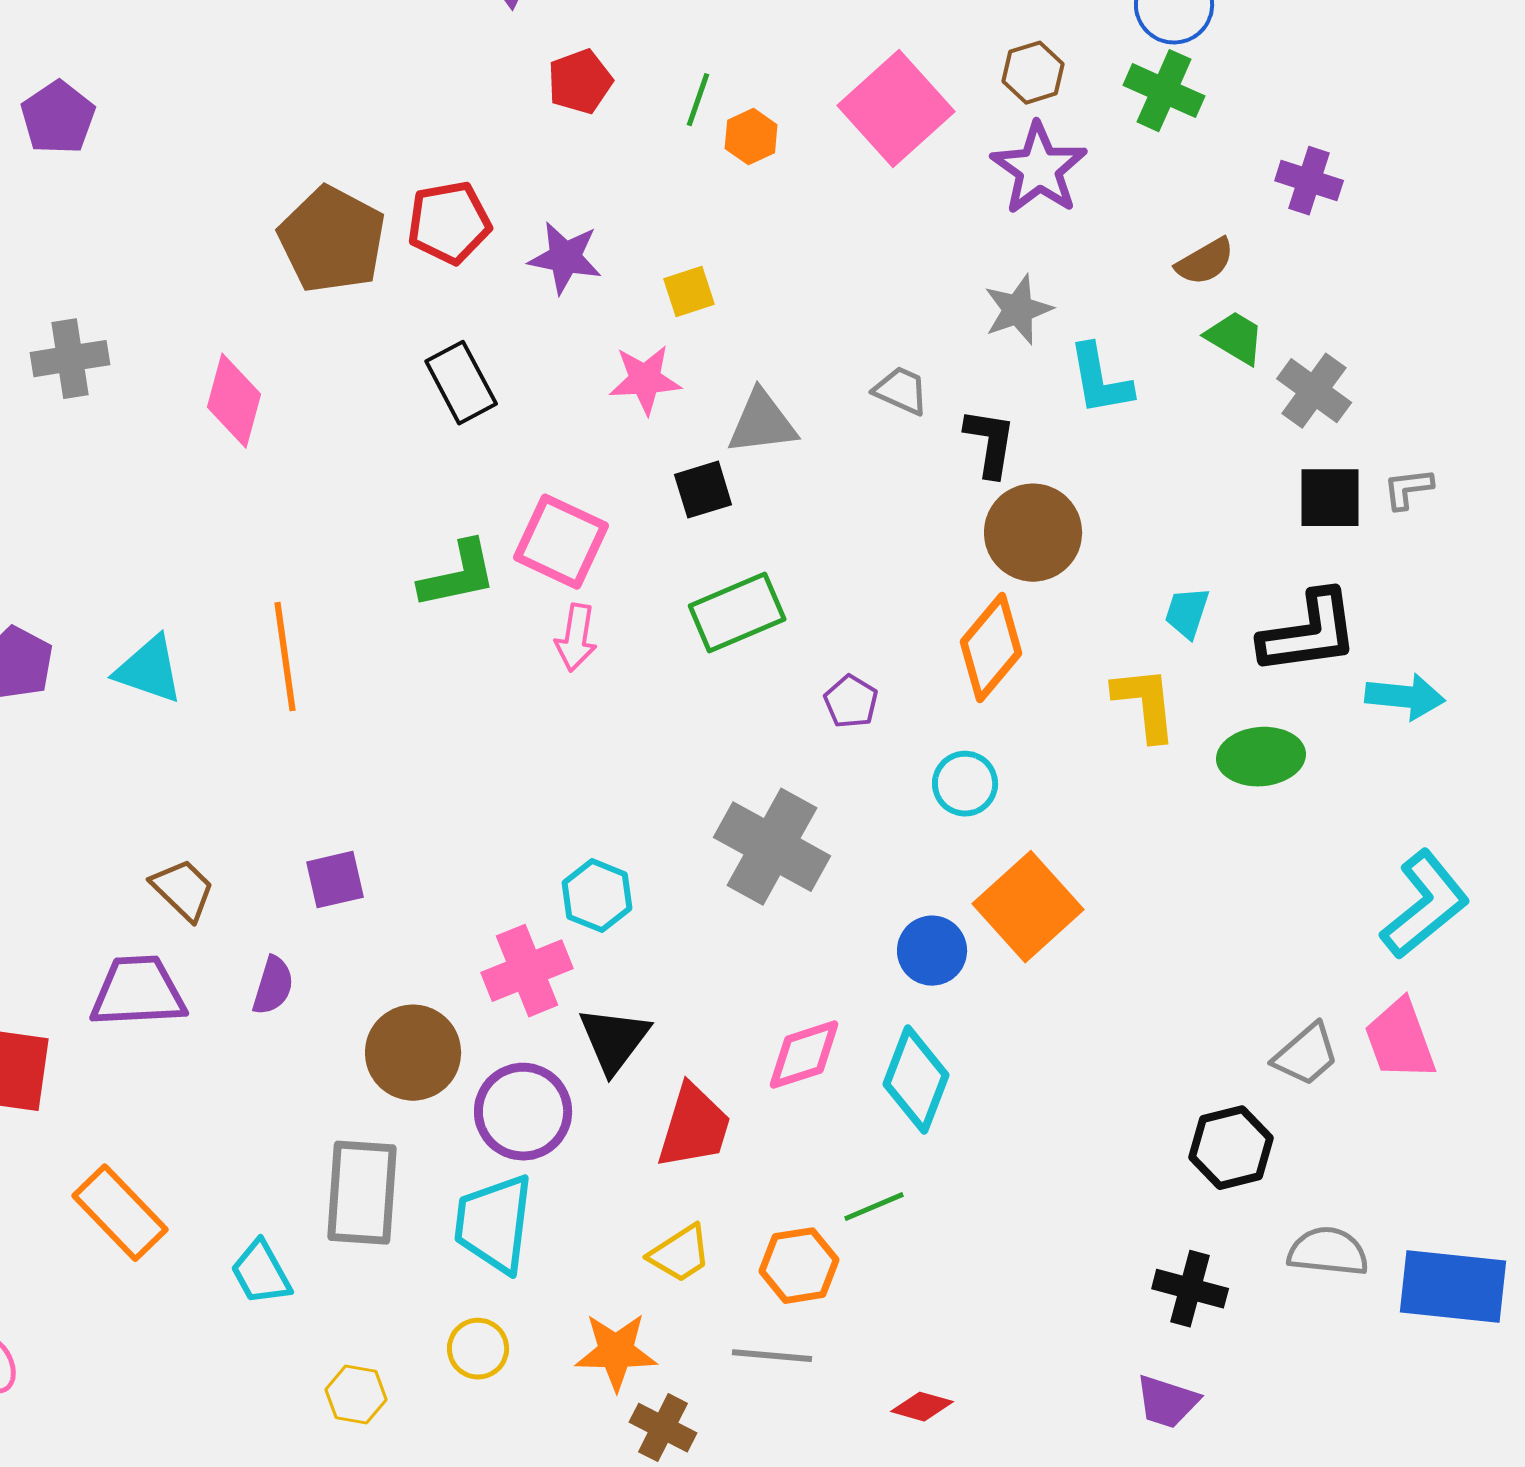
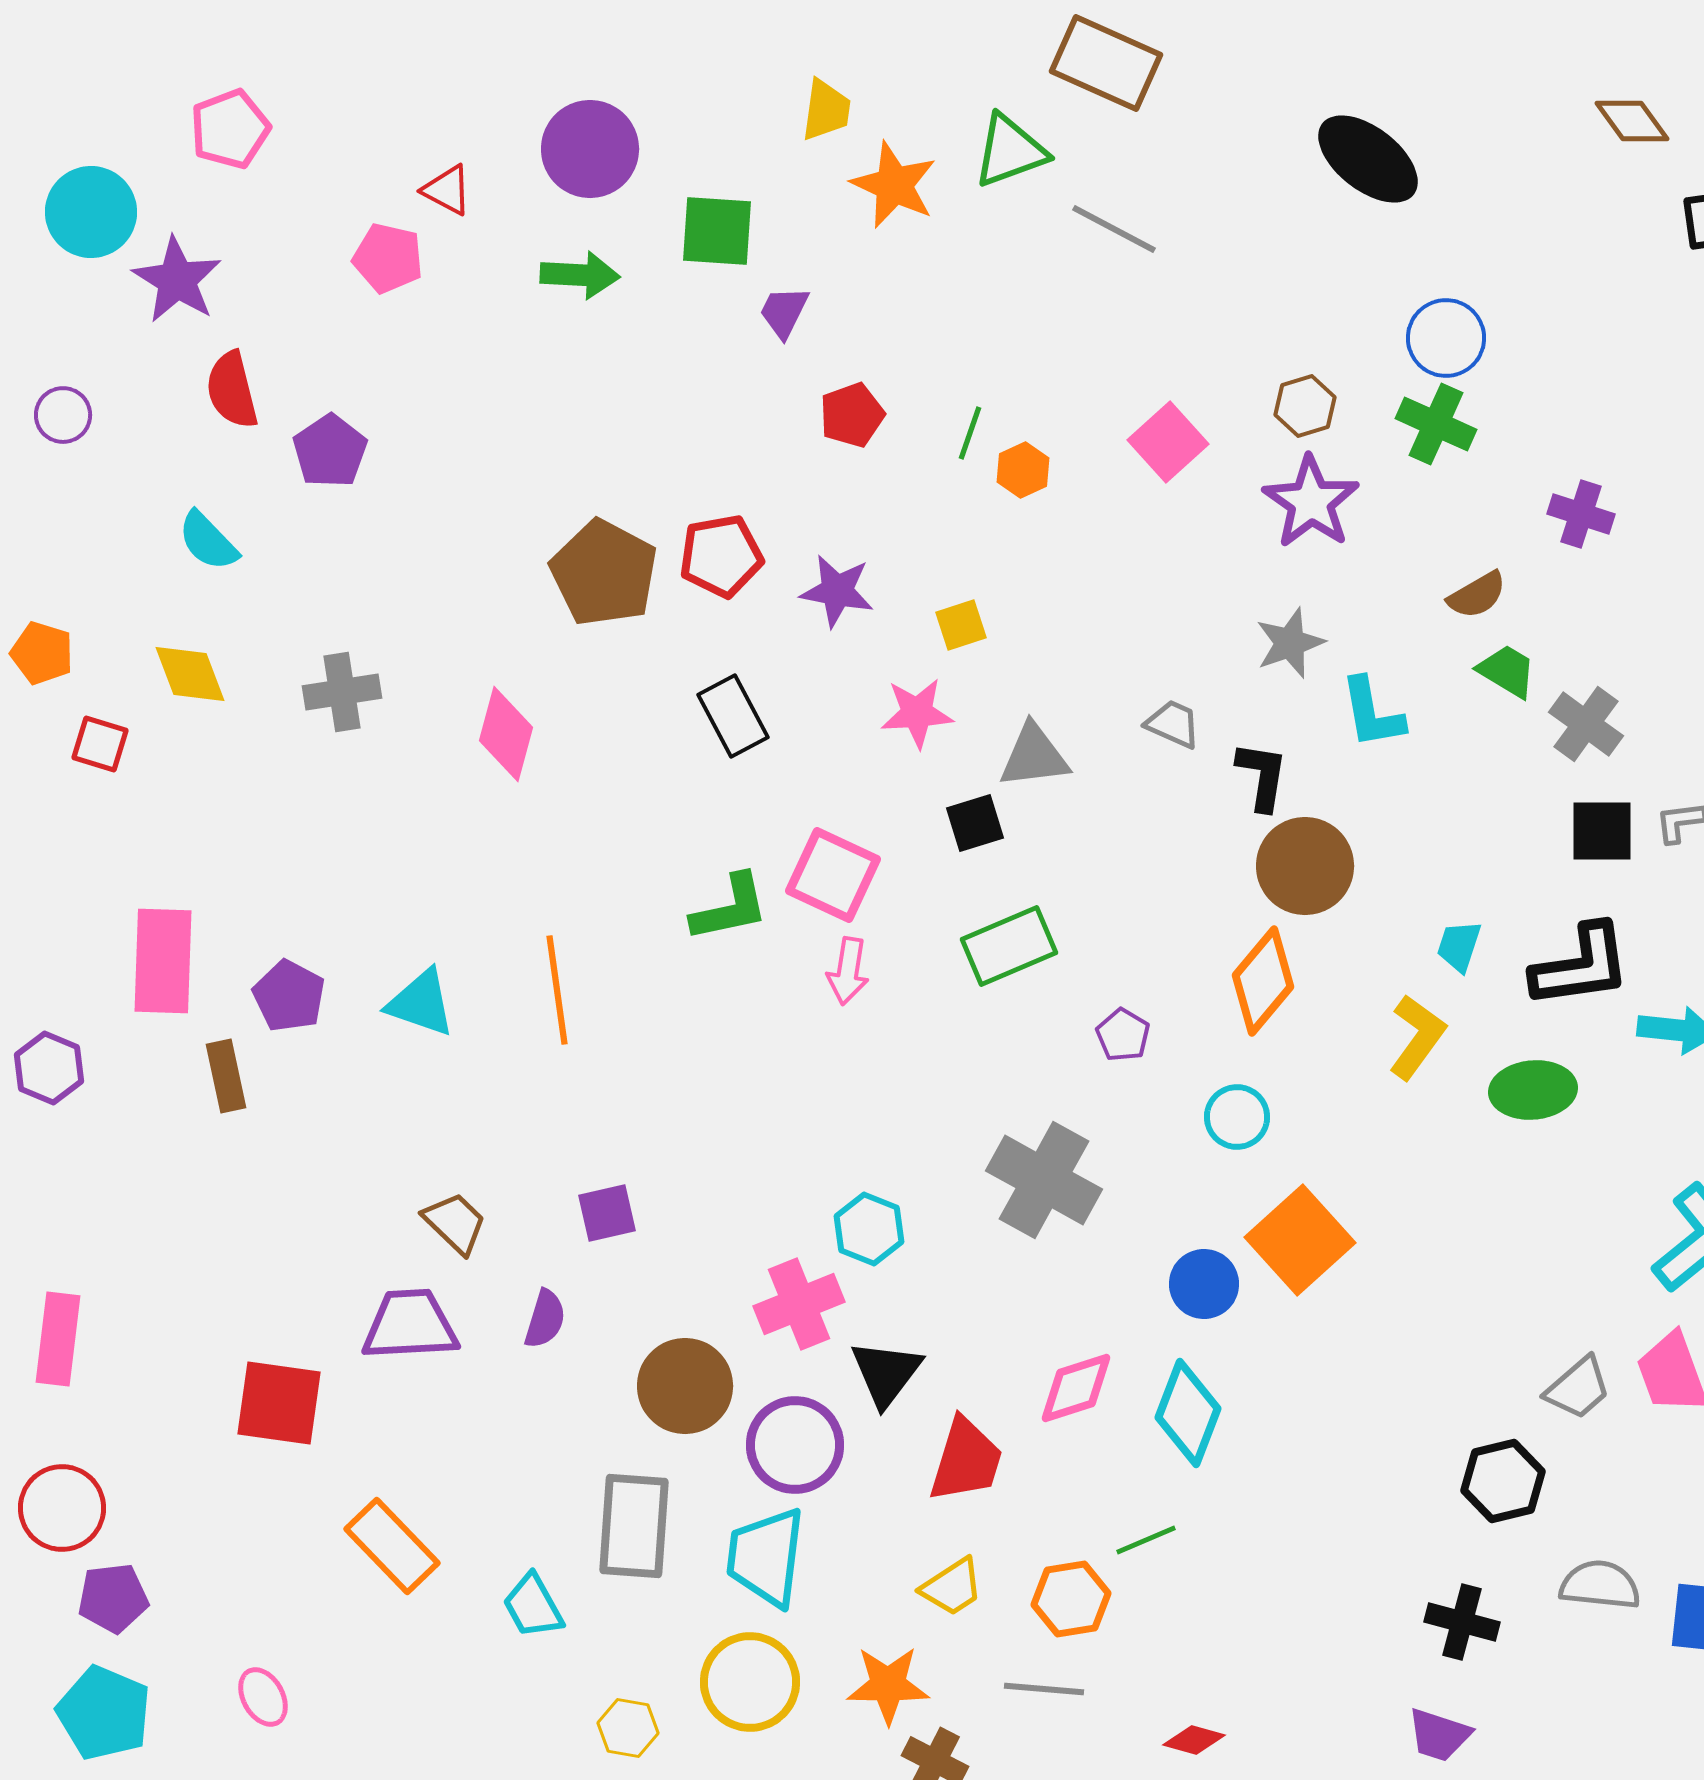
pink square: (896, 109) -> (1168, 442), size x0.7
yellow L-shape: (1145, 704) -> (1417, 1037), turned 42
yellow circle: (478, 1349) -> (750, 1682), size x1.6

